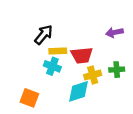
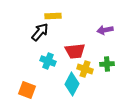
yellow rectangle: (58, 51) -> (53, 16), moved
yellow cross: (93, 75) -> (85, 69), turned 35
cyan diamond: (78, 91) -> (72, 84), turned -45

